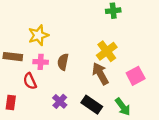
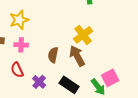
brown semicircle: (63, 62) -> (53, 55), moved
pink square: (136, 76) -> (110, 78), moved
red semicircle: (30, 81) -> (17, 70), moved

